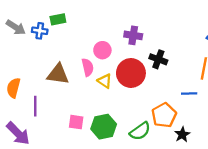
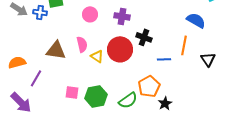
pink circle: (102, 50) -> (90, 14), moved
orange semicircle: (13, 88) -> (17, 62), turned 60
blue line: (189, 94) -> (164, 59), moved
purple line: (35, 106) -> (36, 78), turned 30

